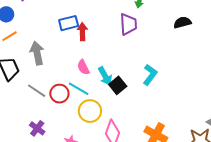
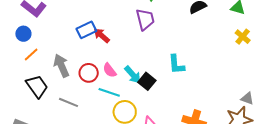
red arrow: (82, 32) -> (102, 36), turned -36
cyan L-shape: (150, 75) -> (176, 64), turned 150
red circle: (59, 94) -> (89, 73), moved

